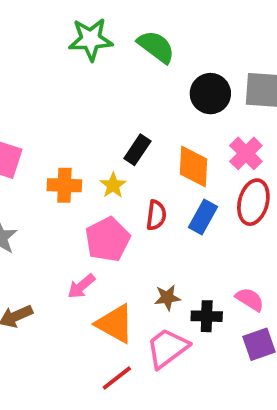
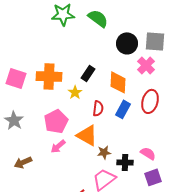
pink cross: (246, 153) -> (146, 65), moved
orange cross: (64, 185) -> (49, 76), moved, size x1.4
pink pentagon: (107, 240) -> (56, 121), moved
orange triangle: (115, 324) -> (87, 135), moved

